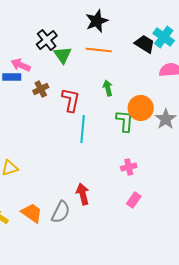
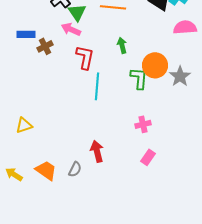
pink arrow: (21, 65) -> (71, 29), moved
brown cross: (41, 89) -> (45, 46), moved
gray semicircle: (61, 212) -> (75, 169), size x0.7

